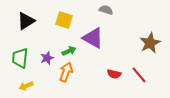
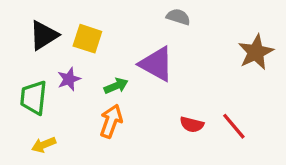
yellow square: (64, 20) -> (87, 39), moved
brown star: (150, 43) -> (256, 52), moved
purple star: (47, 58) -> (69, 79), moved

